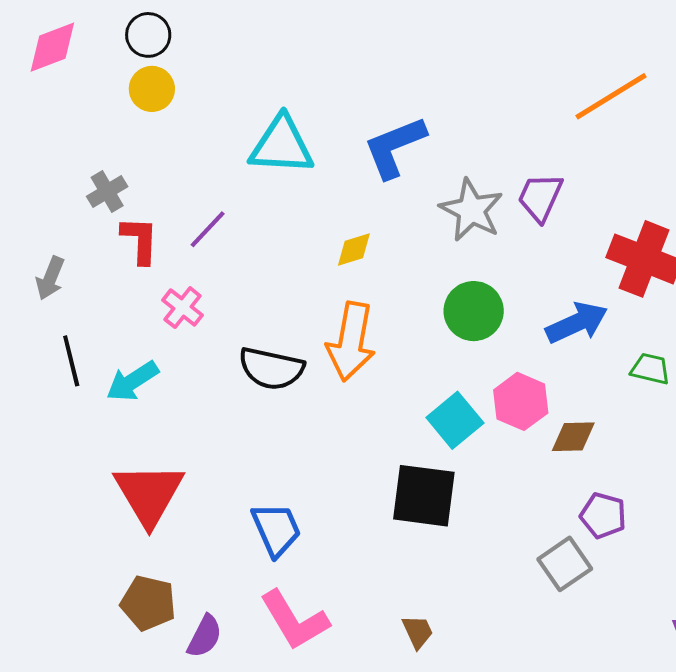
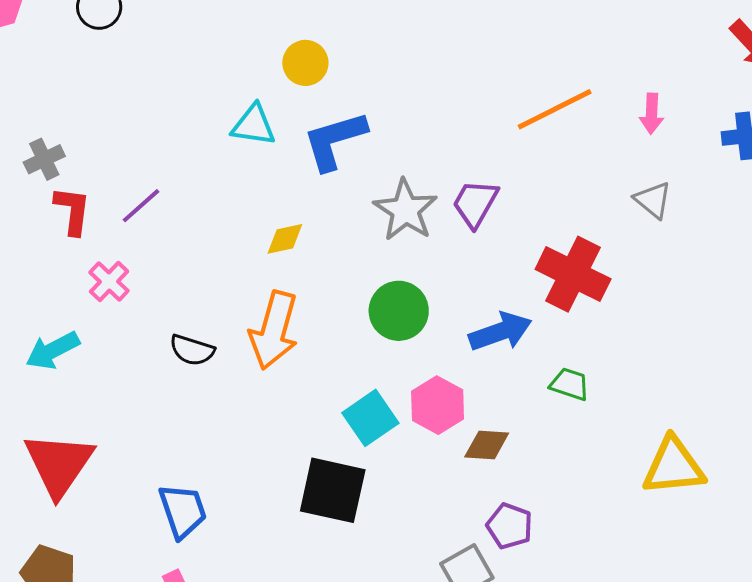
yellow circle: (152, 89) -> (305, 63), moved
cyan triangle: (282, 145) -> (254, 125), moved, size x0.7
black semicircle: (271, 368) -> (192, 350), size x0.7

